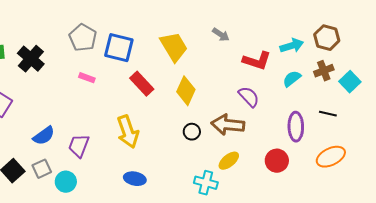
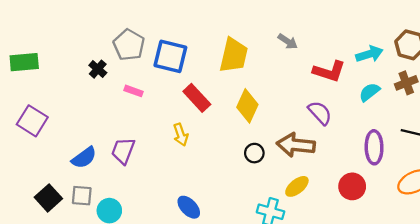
yellow trapezoid: (174, 47) -> (234, 55), turned 44
black cross: (31, 59) -> (98, 69), moved, size x0.6
yellow arrow: (128, 132) -> (181, 135), moved, size x0.6
purple trapezoid: (79, 146) -> (123, 151), moved
gray square: (42, 169) -> (82, 196), turned 30
blue ellipse: (135, 179) -> (189, 207), turned 35

